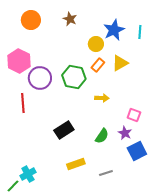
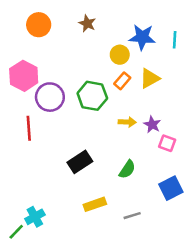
blue star: (114, 30) -> (142, 37), turned 30
purple star: (125, 133) -> (152, 124), moved

